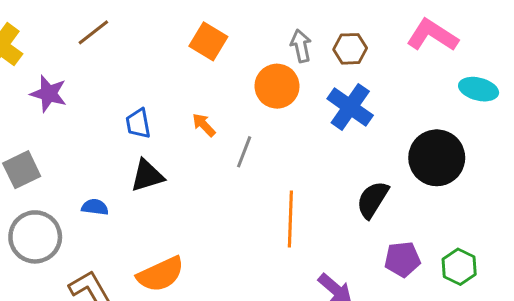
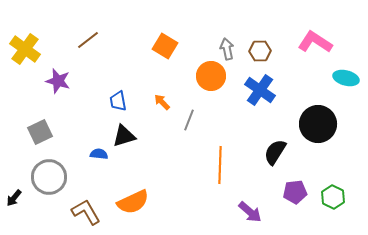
blue semicircle: (95, 207) -> (99, 154), moved

